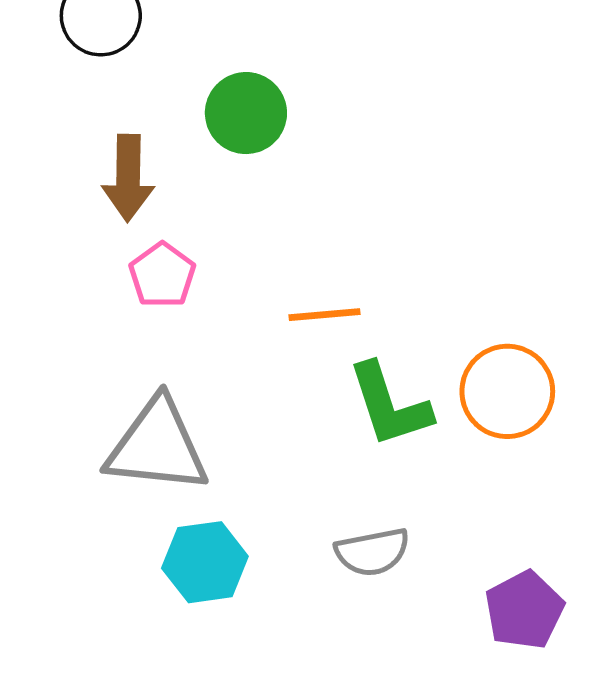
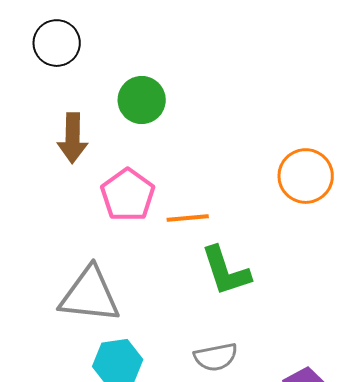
pink pentagon: (162, 275) -> (128, 195), moved, size x1.4
orange circle: (507, 391) -> (306, 176), moved

